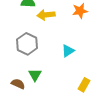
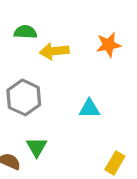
cyan triangle: (68, 51) -> (89, 109), turned 32

